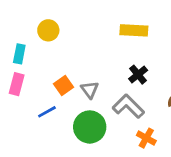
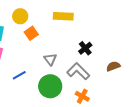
yellow rectangle: (134, 30) -> (63, 16), moved
orange square: (63, 86) -> (31, 33), moved
orange cross: (146, 138) -> (82, 96), moved

